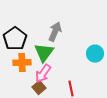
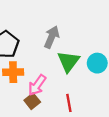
green triangle: (44, 53) -> (68, 61), moved

